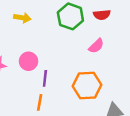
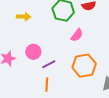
pink semicircle: (96, 46) -> (77, 35), moved
purple line: (45, 78) -> (49, 64), turned 64

